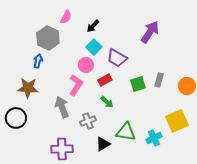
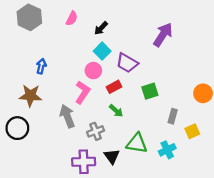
gray hexagon: (48, 38) -> (29, 17), moved
gray rectangle: (159, 80) -> (173, 116), moved
yellow square: (177, 121) -> (192, 131), size x0.6
black triangle: (103, 144) -> (112, 156), turned -35
purple cross: (62, 149) -> (84, 162), moved

